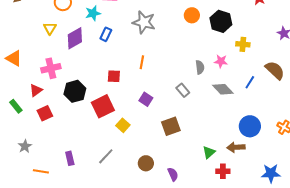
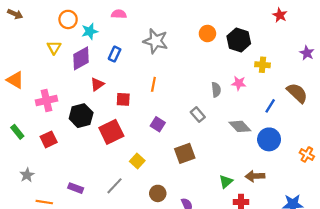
cyan star: (93, 13) -> (90, 31), moved
pink cross: (51, 68) -> (46, 100), moved
gray diamond: (223, 89) -> (240, 126), moved
red triangle: (36, 90) -> (97, 84), moved
yellow square: (123, 125) -> (137, 161), moved
blue circle: (250, 126) -> (269, 139), moved
purple rectangle: (70, 158) -> (76, 188), turned -56

